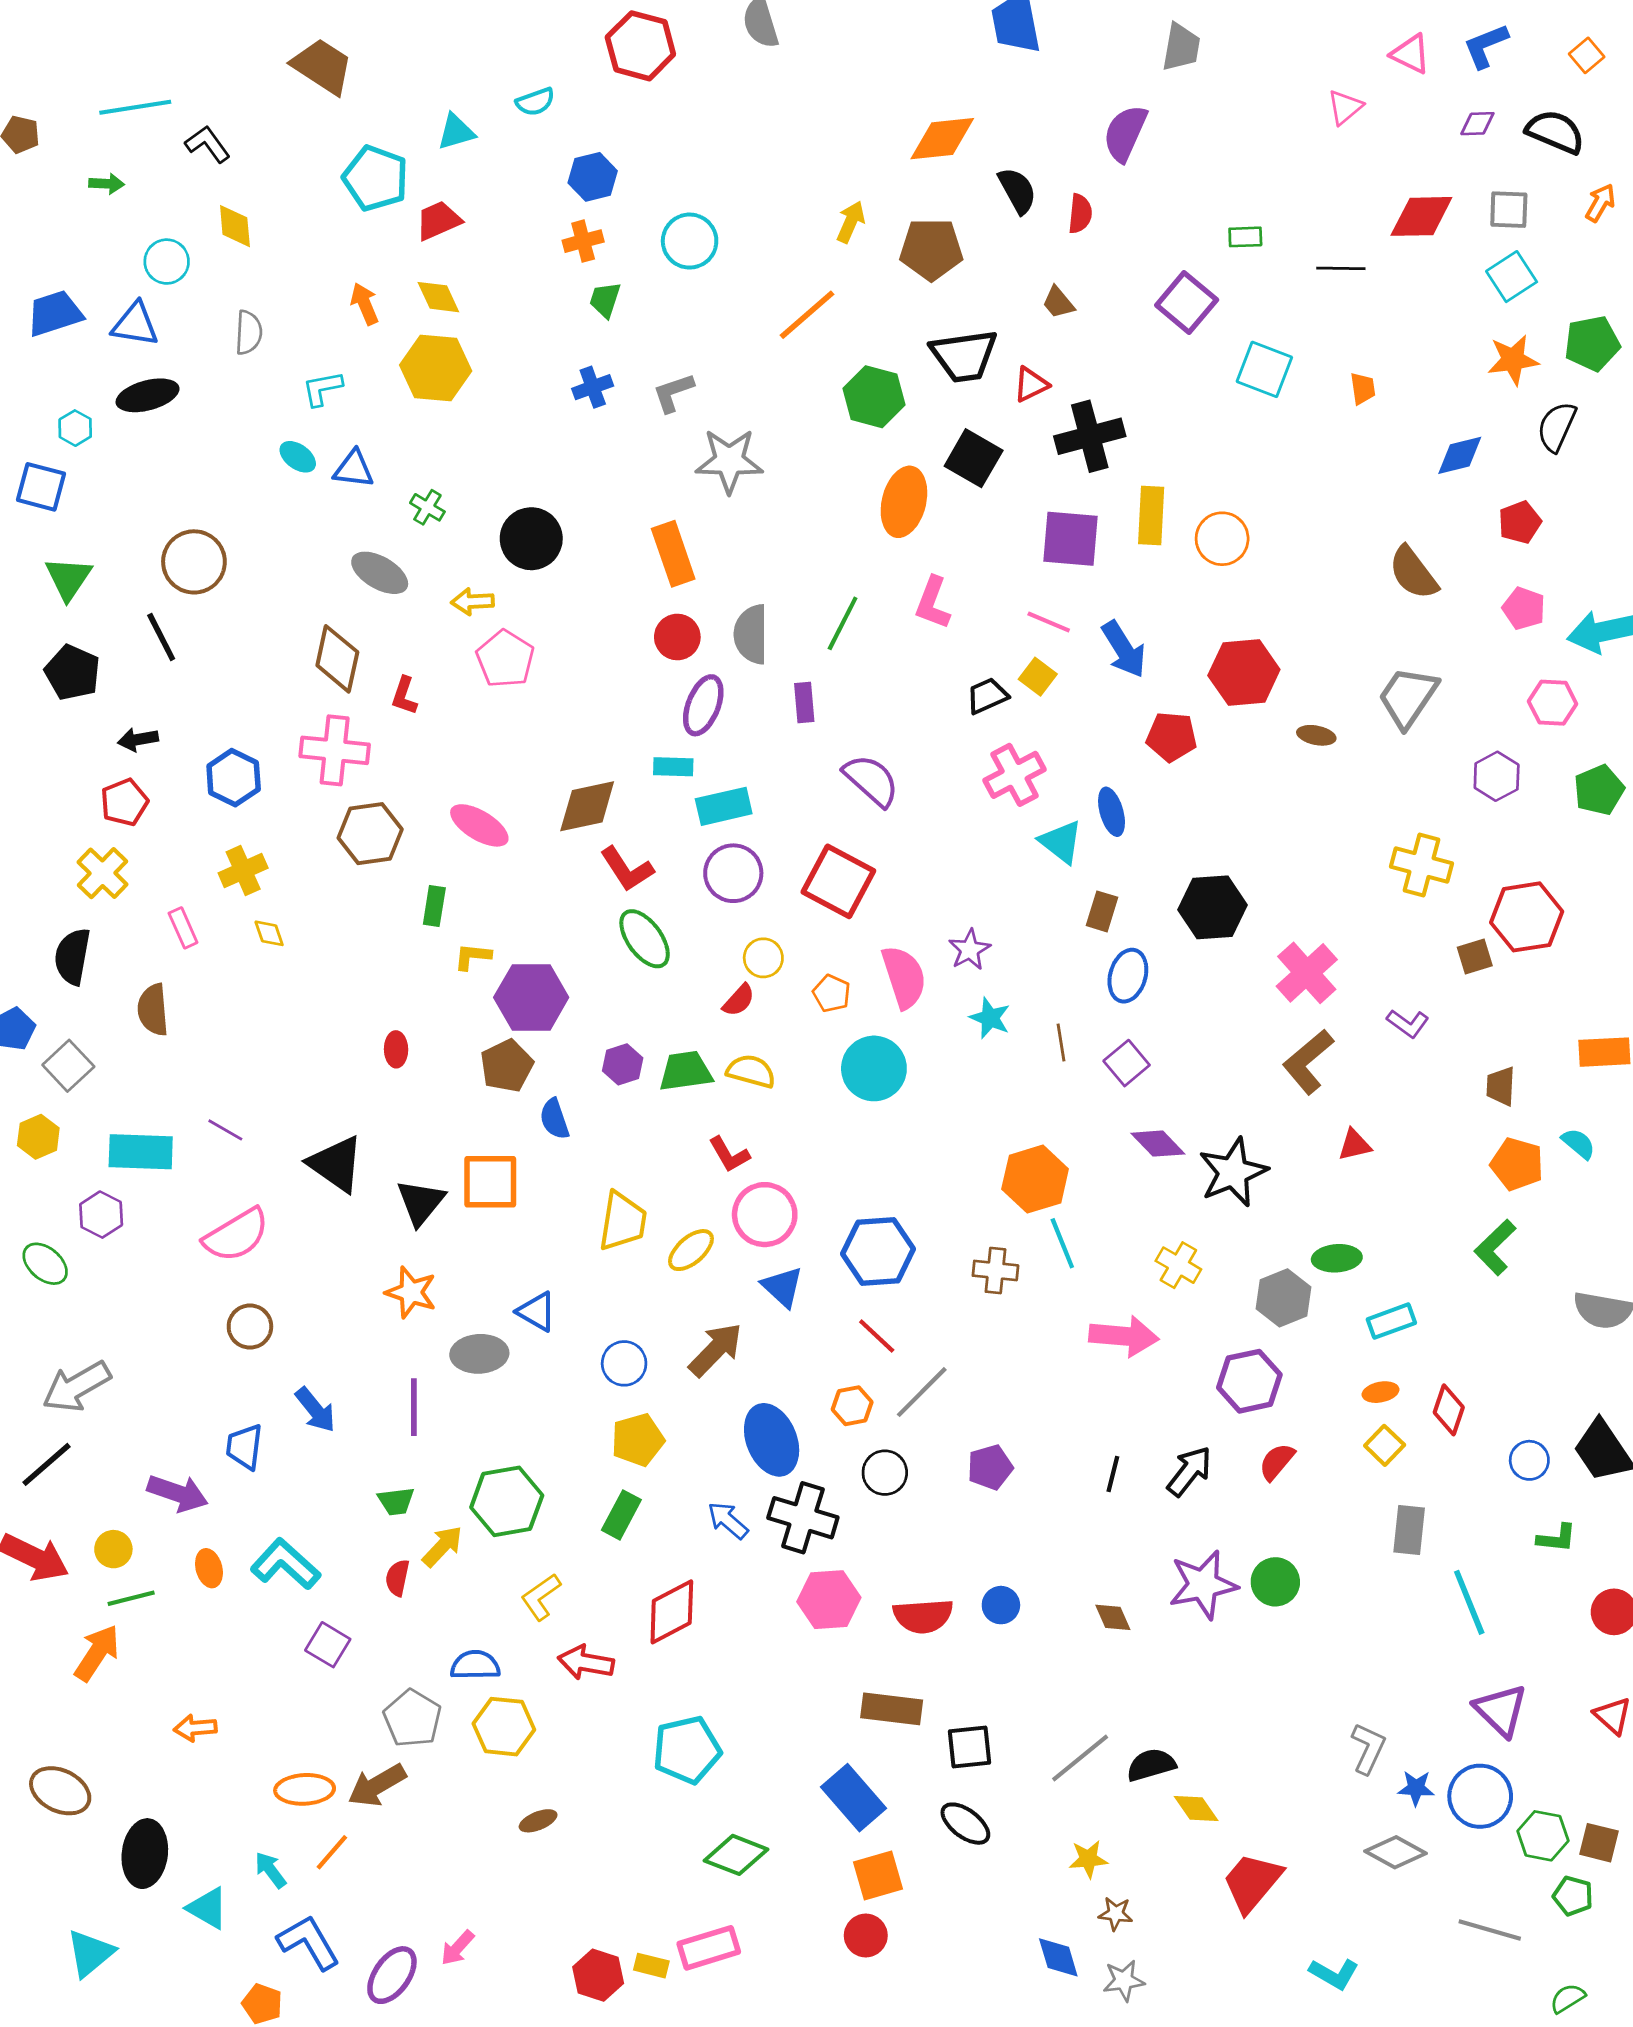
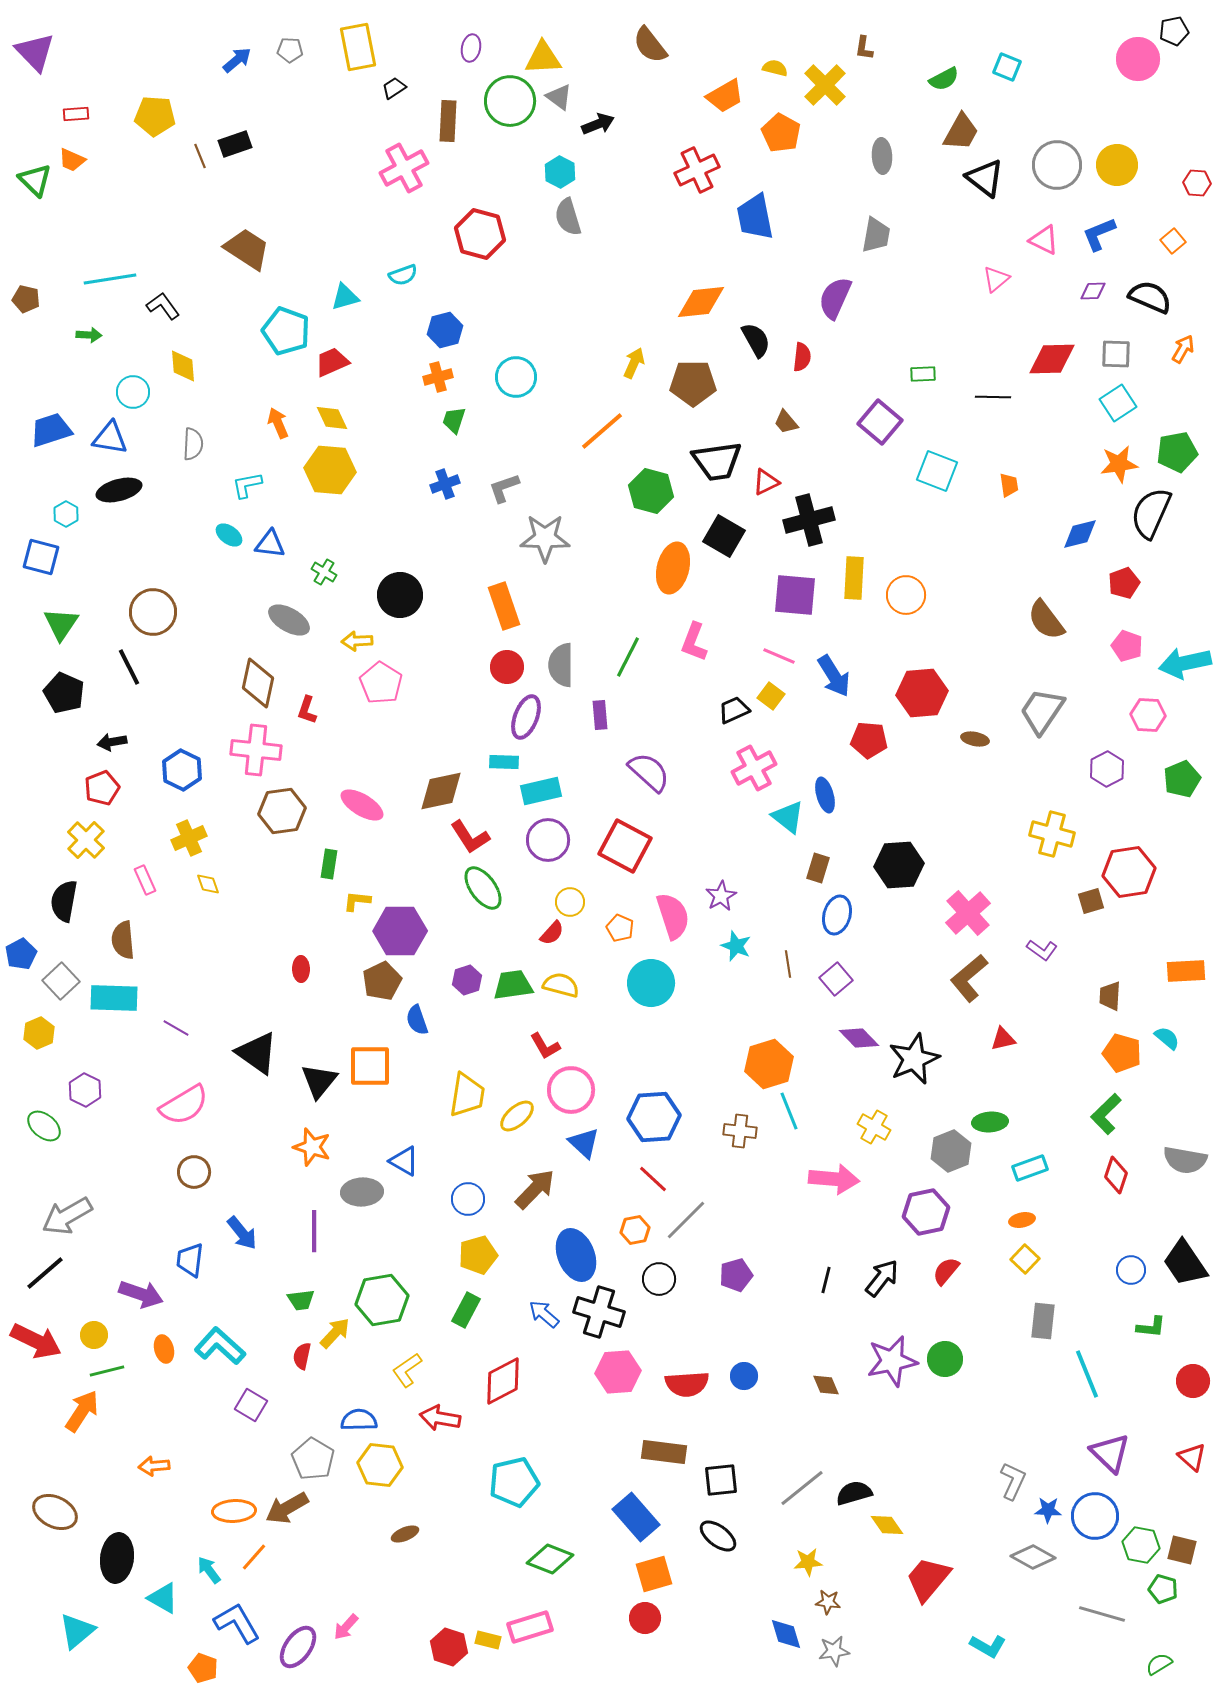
black semicircle: (1557, 427) -> (1151, 513), size x1.4
cyan rectangle: (141, 1152) -> (114, 998), moved
red diamond: (1449, 1410) -> (1116, 1175), moved

